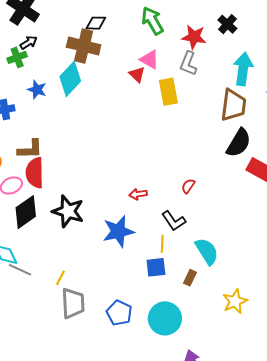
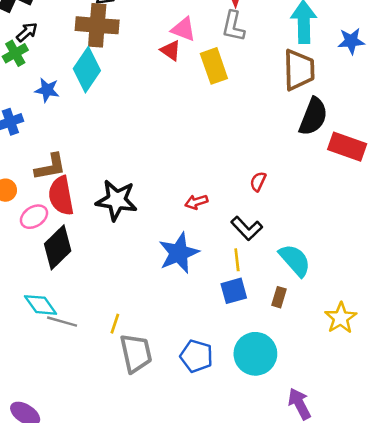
black star: (68, 211) -> (117, 200), moved

